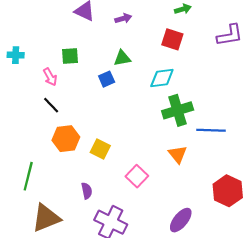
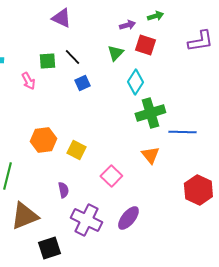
purple arrow: (123, 18) -> (127, 25), moved
green triangle: (122, 58) -> (115, 53), moved, turned -36
cyan diamond: (162, 78) -> (135, 82), turned -50
black line: (51, 105) -> (72, 57), moved
purple ellipse: (181, 220) -> (128, 218), moved

